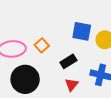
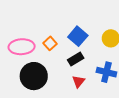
blue square: (82, 31) -> (78, 36), moved, turned 30

